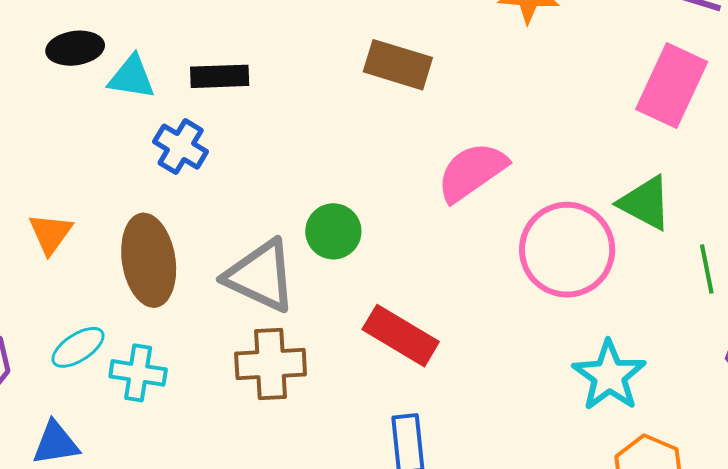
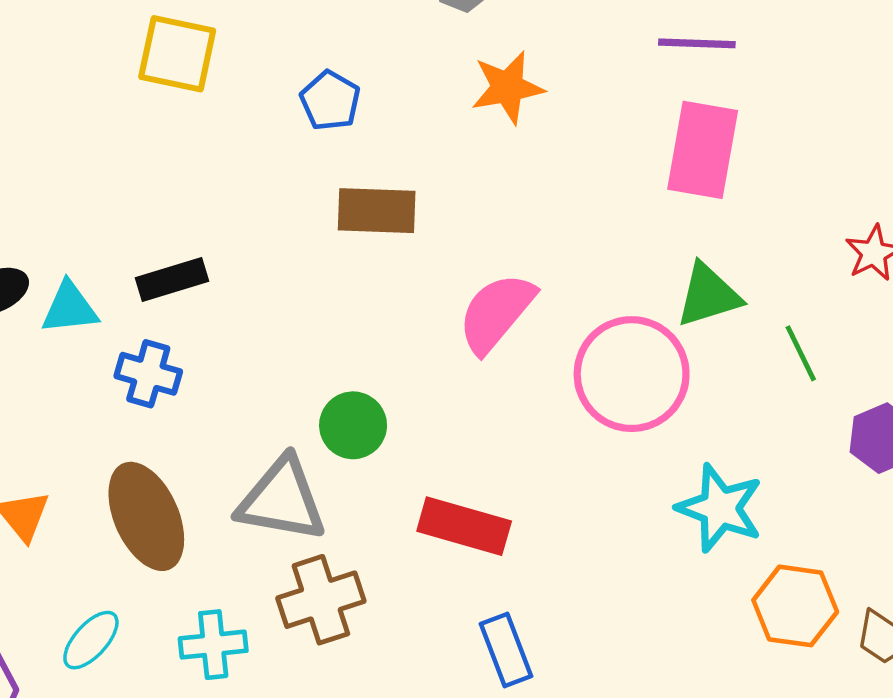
green triangle: (645, 203) -> (708, 295), turned -30
cyan cross: (138, 373) -> (213, 645), moved

